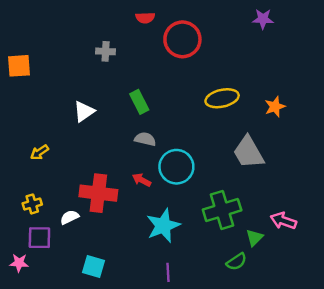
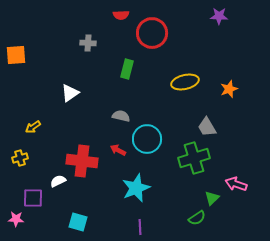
green rectangle: (139, 102) -> (127, 69), moved, turned 42
gray trapezoid: (249, 152) -> (207, 127), size x0.7
yellow cross: (32, 204) -> (20, 158), moved
green cross: (222, 210) -> (194, 158), moved

